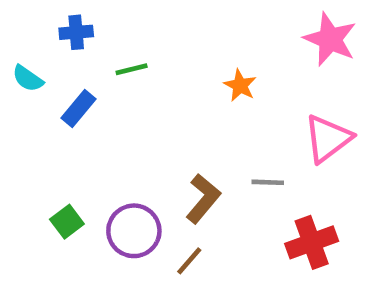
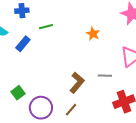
purple circle: (134, 231) -> (41, 108), moved

